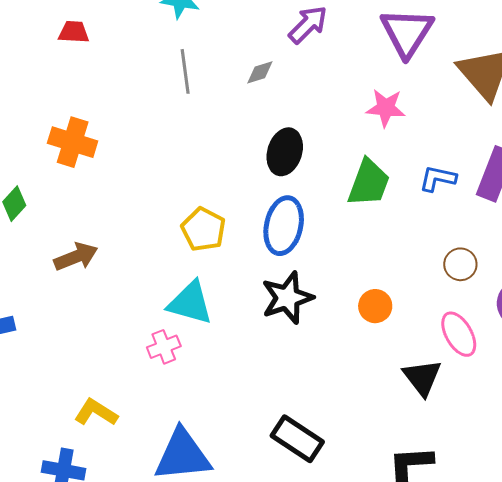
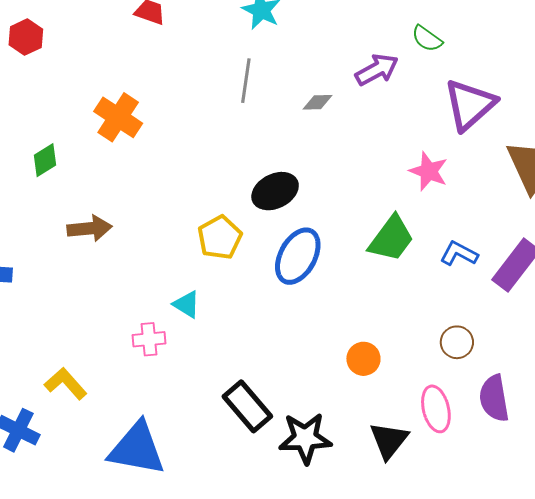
black ellipse: (285, 152) -> (275, 191), moved, turned 30
black star: (287, 298) -> (305, 438), moved
cyan triangle: (190, 303) -> (187, 304), size x0.6
black rectangle: (297, 439) -> (247, 406), moved

